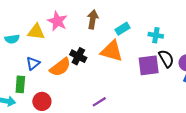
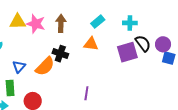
brown arrow: (93, 19) -> (61, 23), moved
yellow triangle: (36, 32) -> (18, 22), moved
orange triangle: (112, 51) -> (91, 44), size x0.7
purple line: (99, 102) -> (86, 93), turned -40

